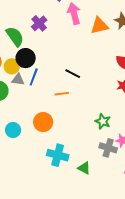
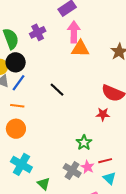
orange triangle: (99, 26) -> (80, 49), moved
orange line: (62, 94) -> (17, 106), moved
green star: (103, 121) -> (84, 143), moved

